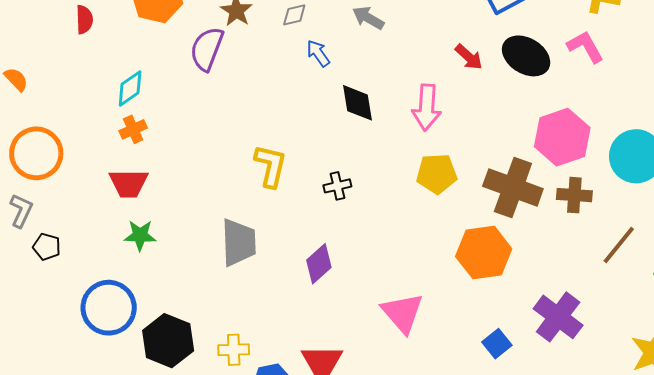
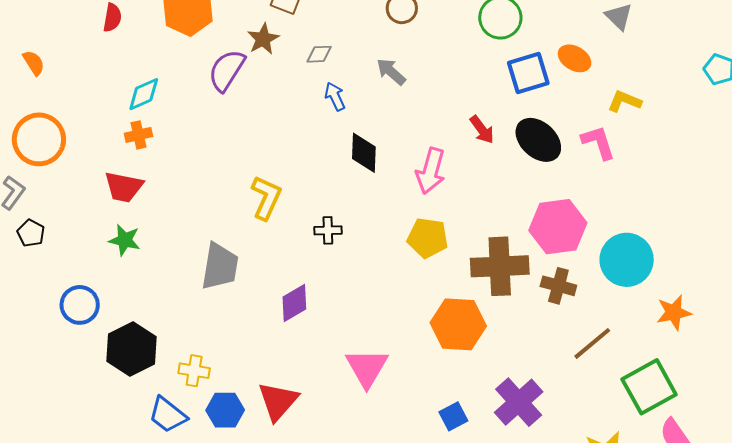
brown cross: (513, 188) -> (500, 266), turned -34
blue circle: (109, 308) -> (80, 305), size x0.7

